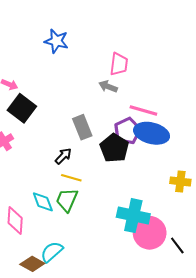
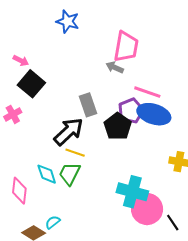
pink trapezoid: (119, 64) -> (126, 47), size x1.4
black arrow: (63, 156) -> (68, 132), size x1.8
cyan semicircle: (52, 252) -> (53, 222), size x0.7

